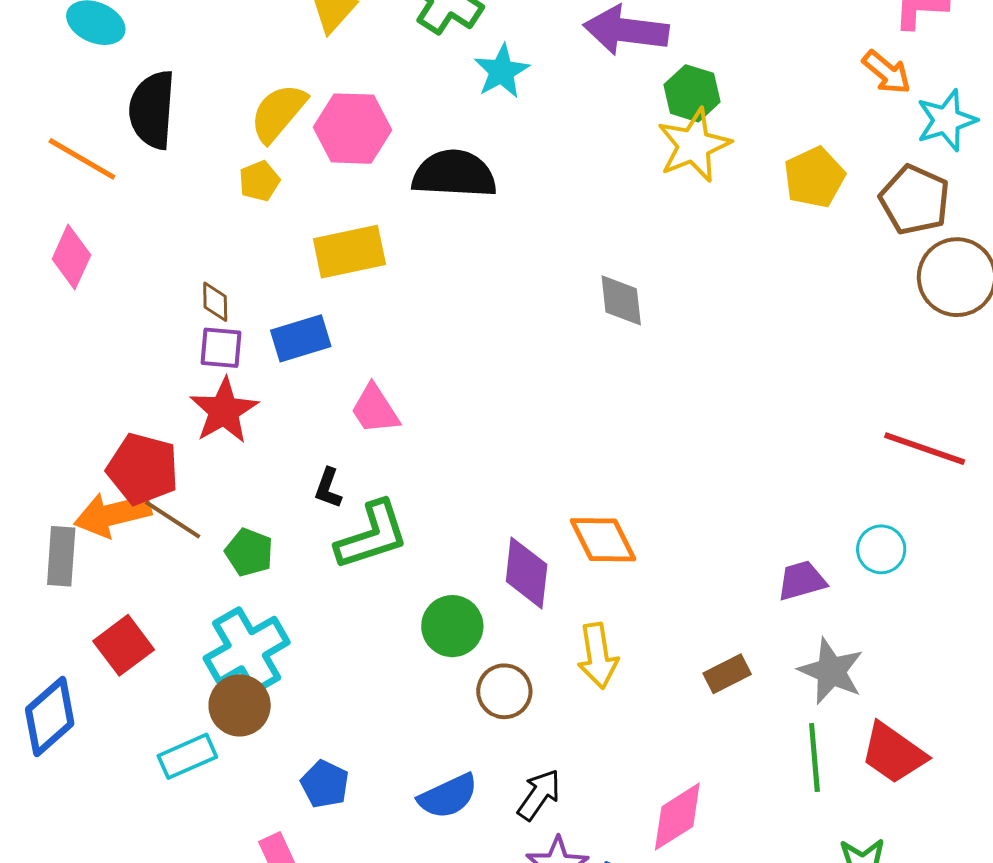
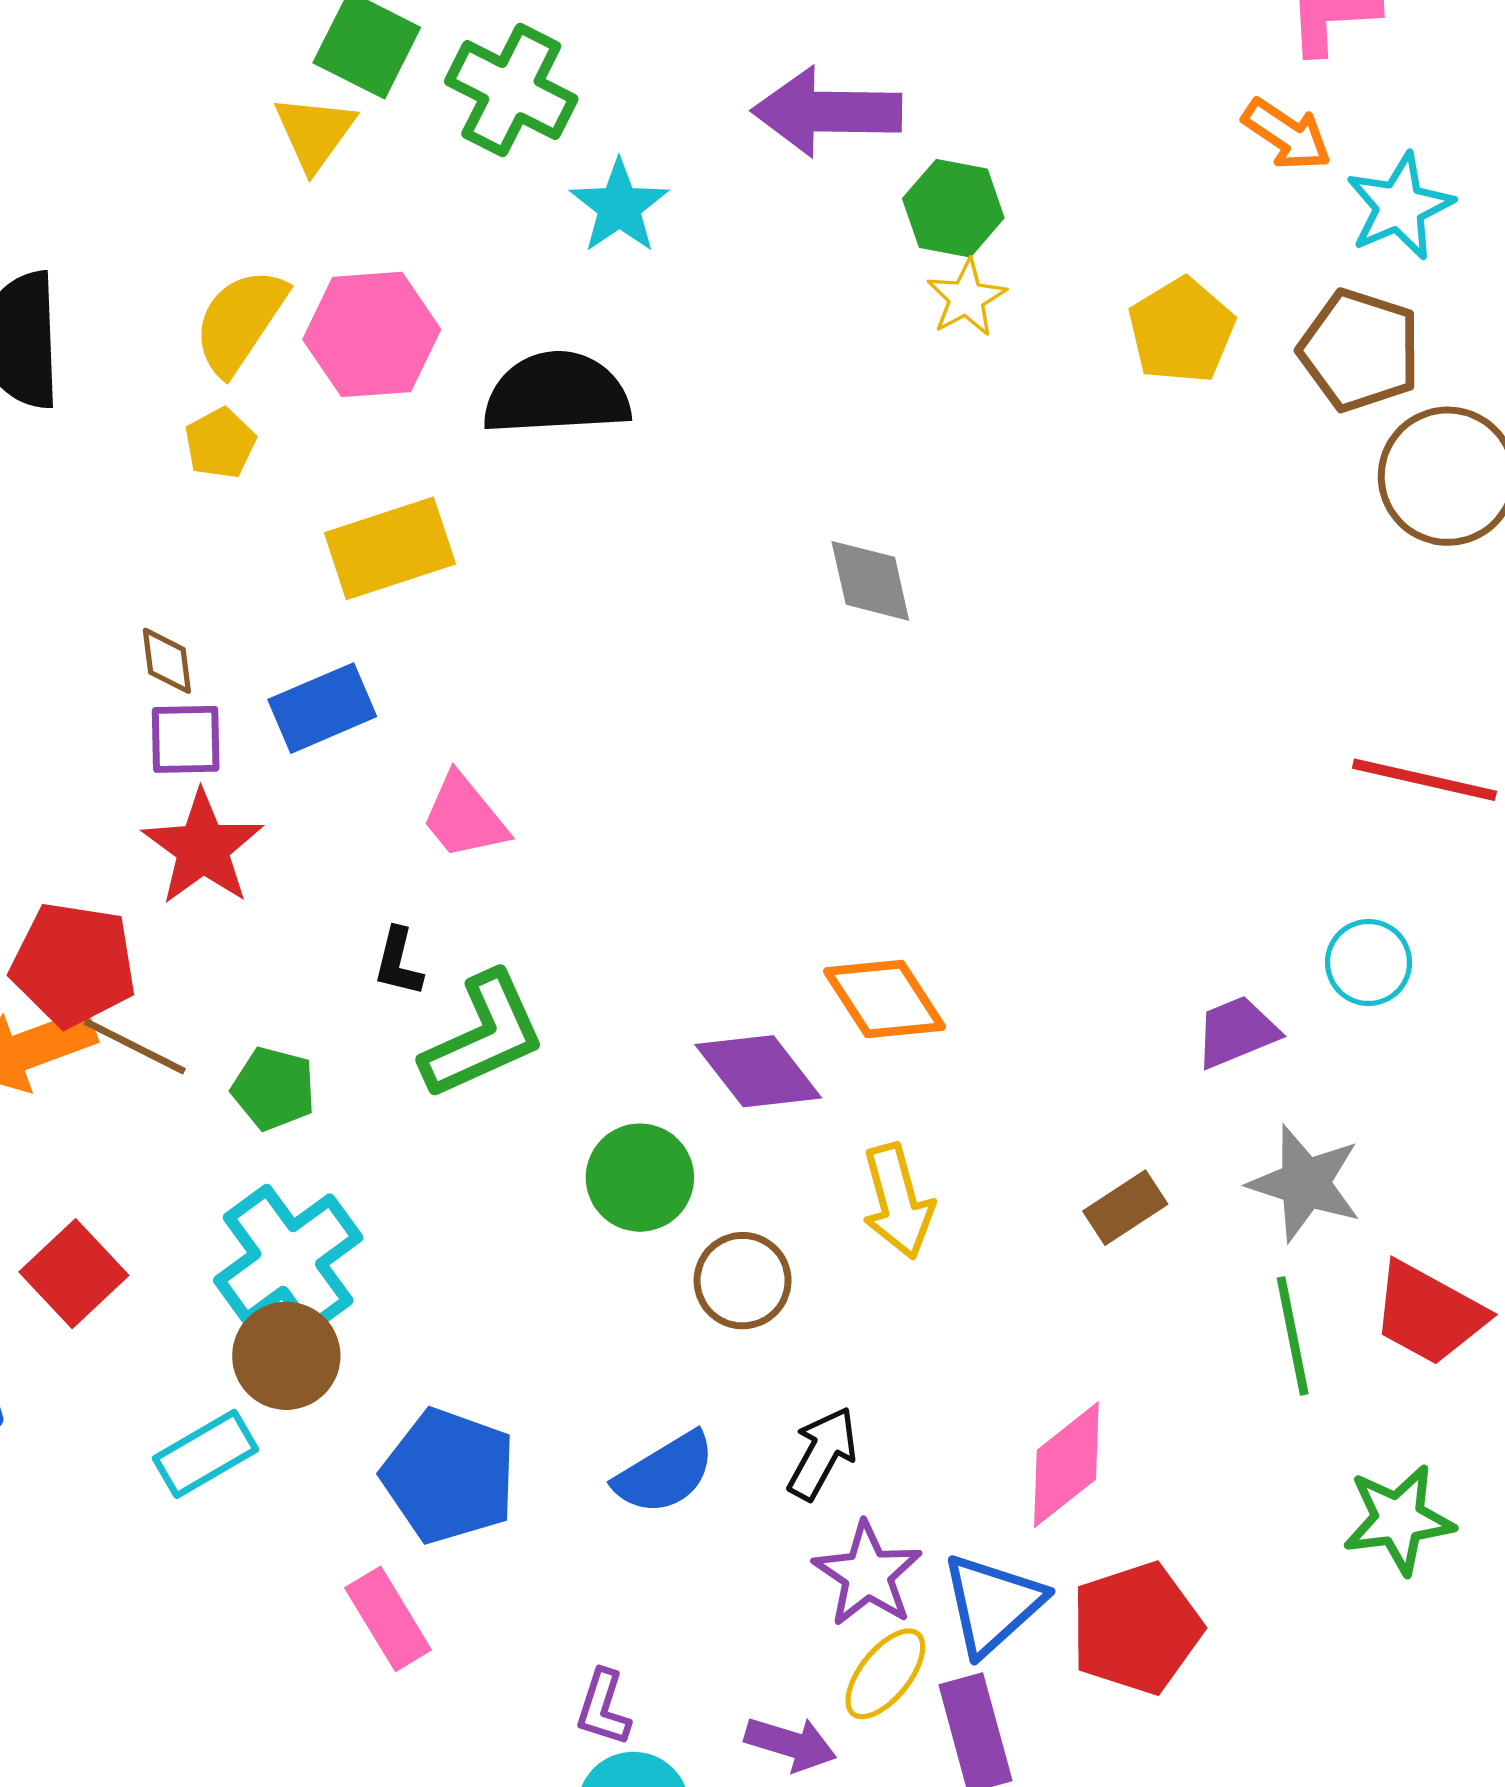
yellow star: (694, 145) -> (966, 298), size x0.6
purple diamond: (527, 573) -> (758, 1071), turned -38
blue pentagon: (325, 784) -> (449, 1476), size x1.6

